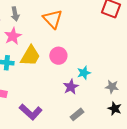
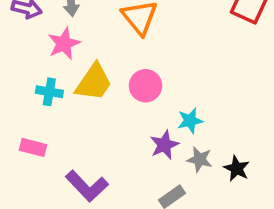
gray star: (112, 87) -> (200, 159), moved
black star: (115, 109) -> (237, 169), moved

